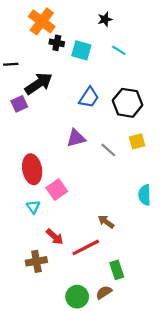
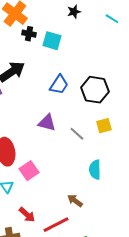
cyan line: (119, 50) -> (112, 19), moved
purple triangle: (76, 138) -> (47, 123), turned 30
cyan semicircle: (145, 195) -> (95, 170), moved

